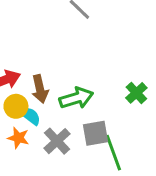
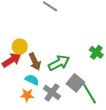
yellow circle: (16, 106) -> (20, 47), moved
gray square: (95, 133) -> (75, 83), turned -30

